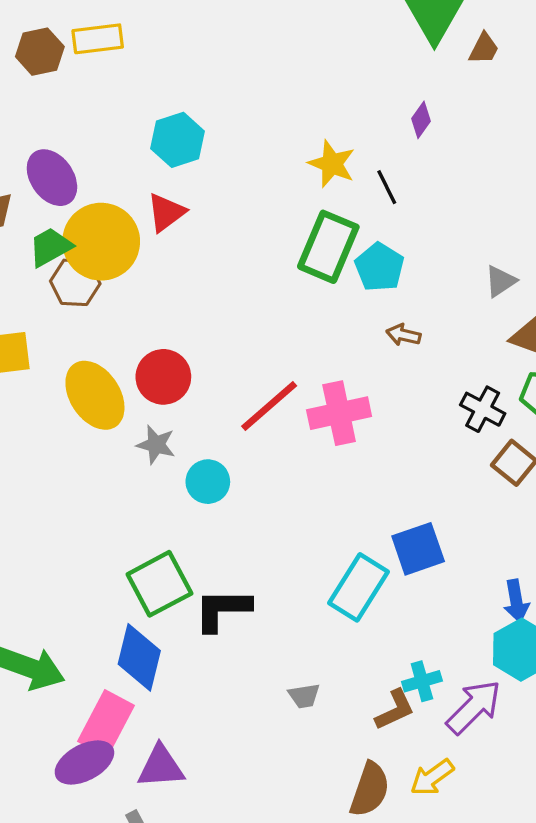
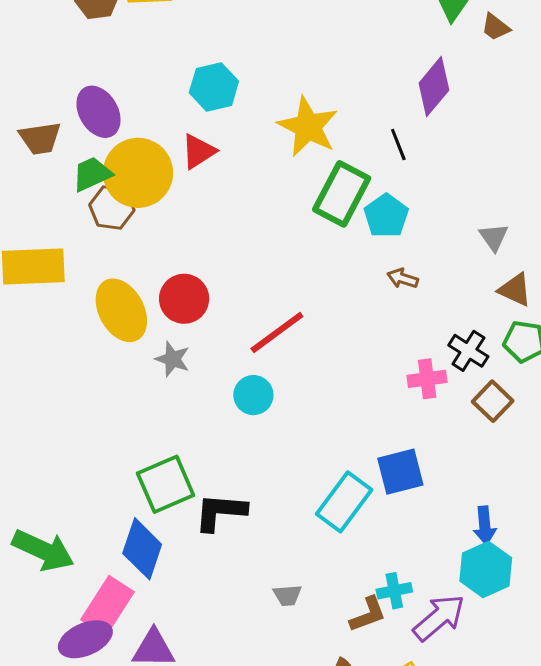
brown trapezoid: (484, 48) -> (496, 27), turned 96
purple diamond: (421, 120) -> (434, 87), size x1.8
yellow star: (332, 164) -> (308, 127), moved, size x1.4
gray triangle: (500, 281) -> (494, 237), turned -36
pink cross: (339, 413) -> (427, 379), moved, size x0.7
cyan circle: (208, 482) -> (253, 395), moved

